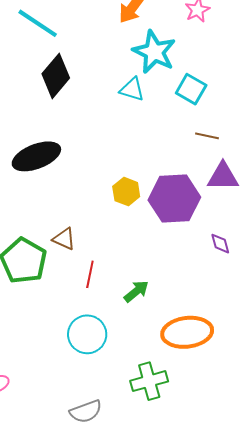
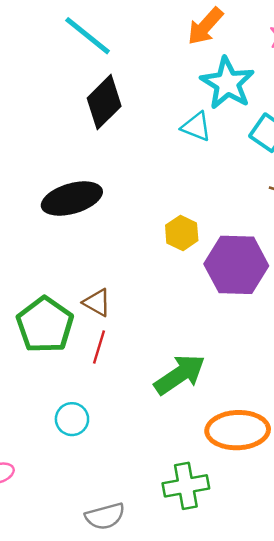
yellow hexagon: (126, 192) -> (182, 233), moved
red line: (90, 274) -> (99, 347), moved
green arrow: (136, 291) -> (180, 375), size x1.6
cyan circle: (87, 334) -> (72, 419), moved, size x0.7

